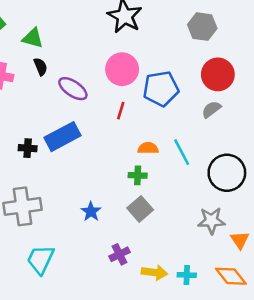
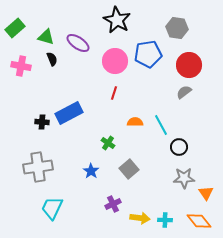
purple ellipse: (73, 89) -> (78, 43), moved
blue pentagon: (161, 89) -> (148, 54), moved
black circle: (227, 173) -> (179, 147), moved, size x0.6
green cross: (138, 175) -> (108, 143), moved, turned 32

